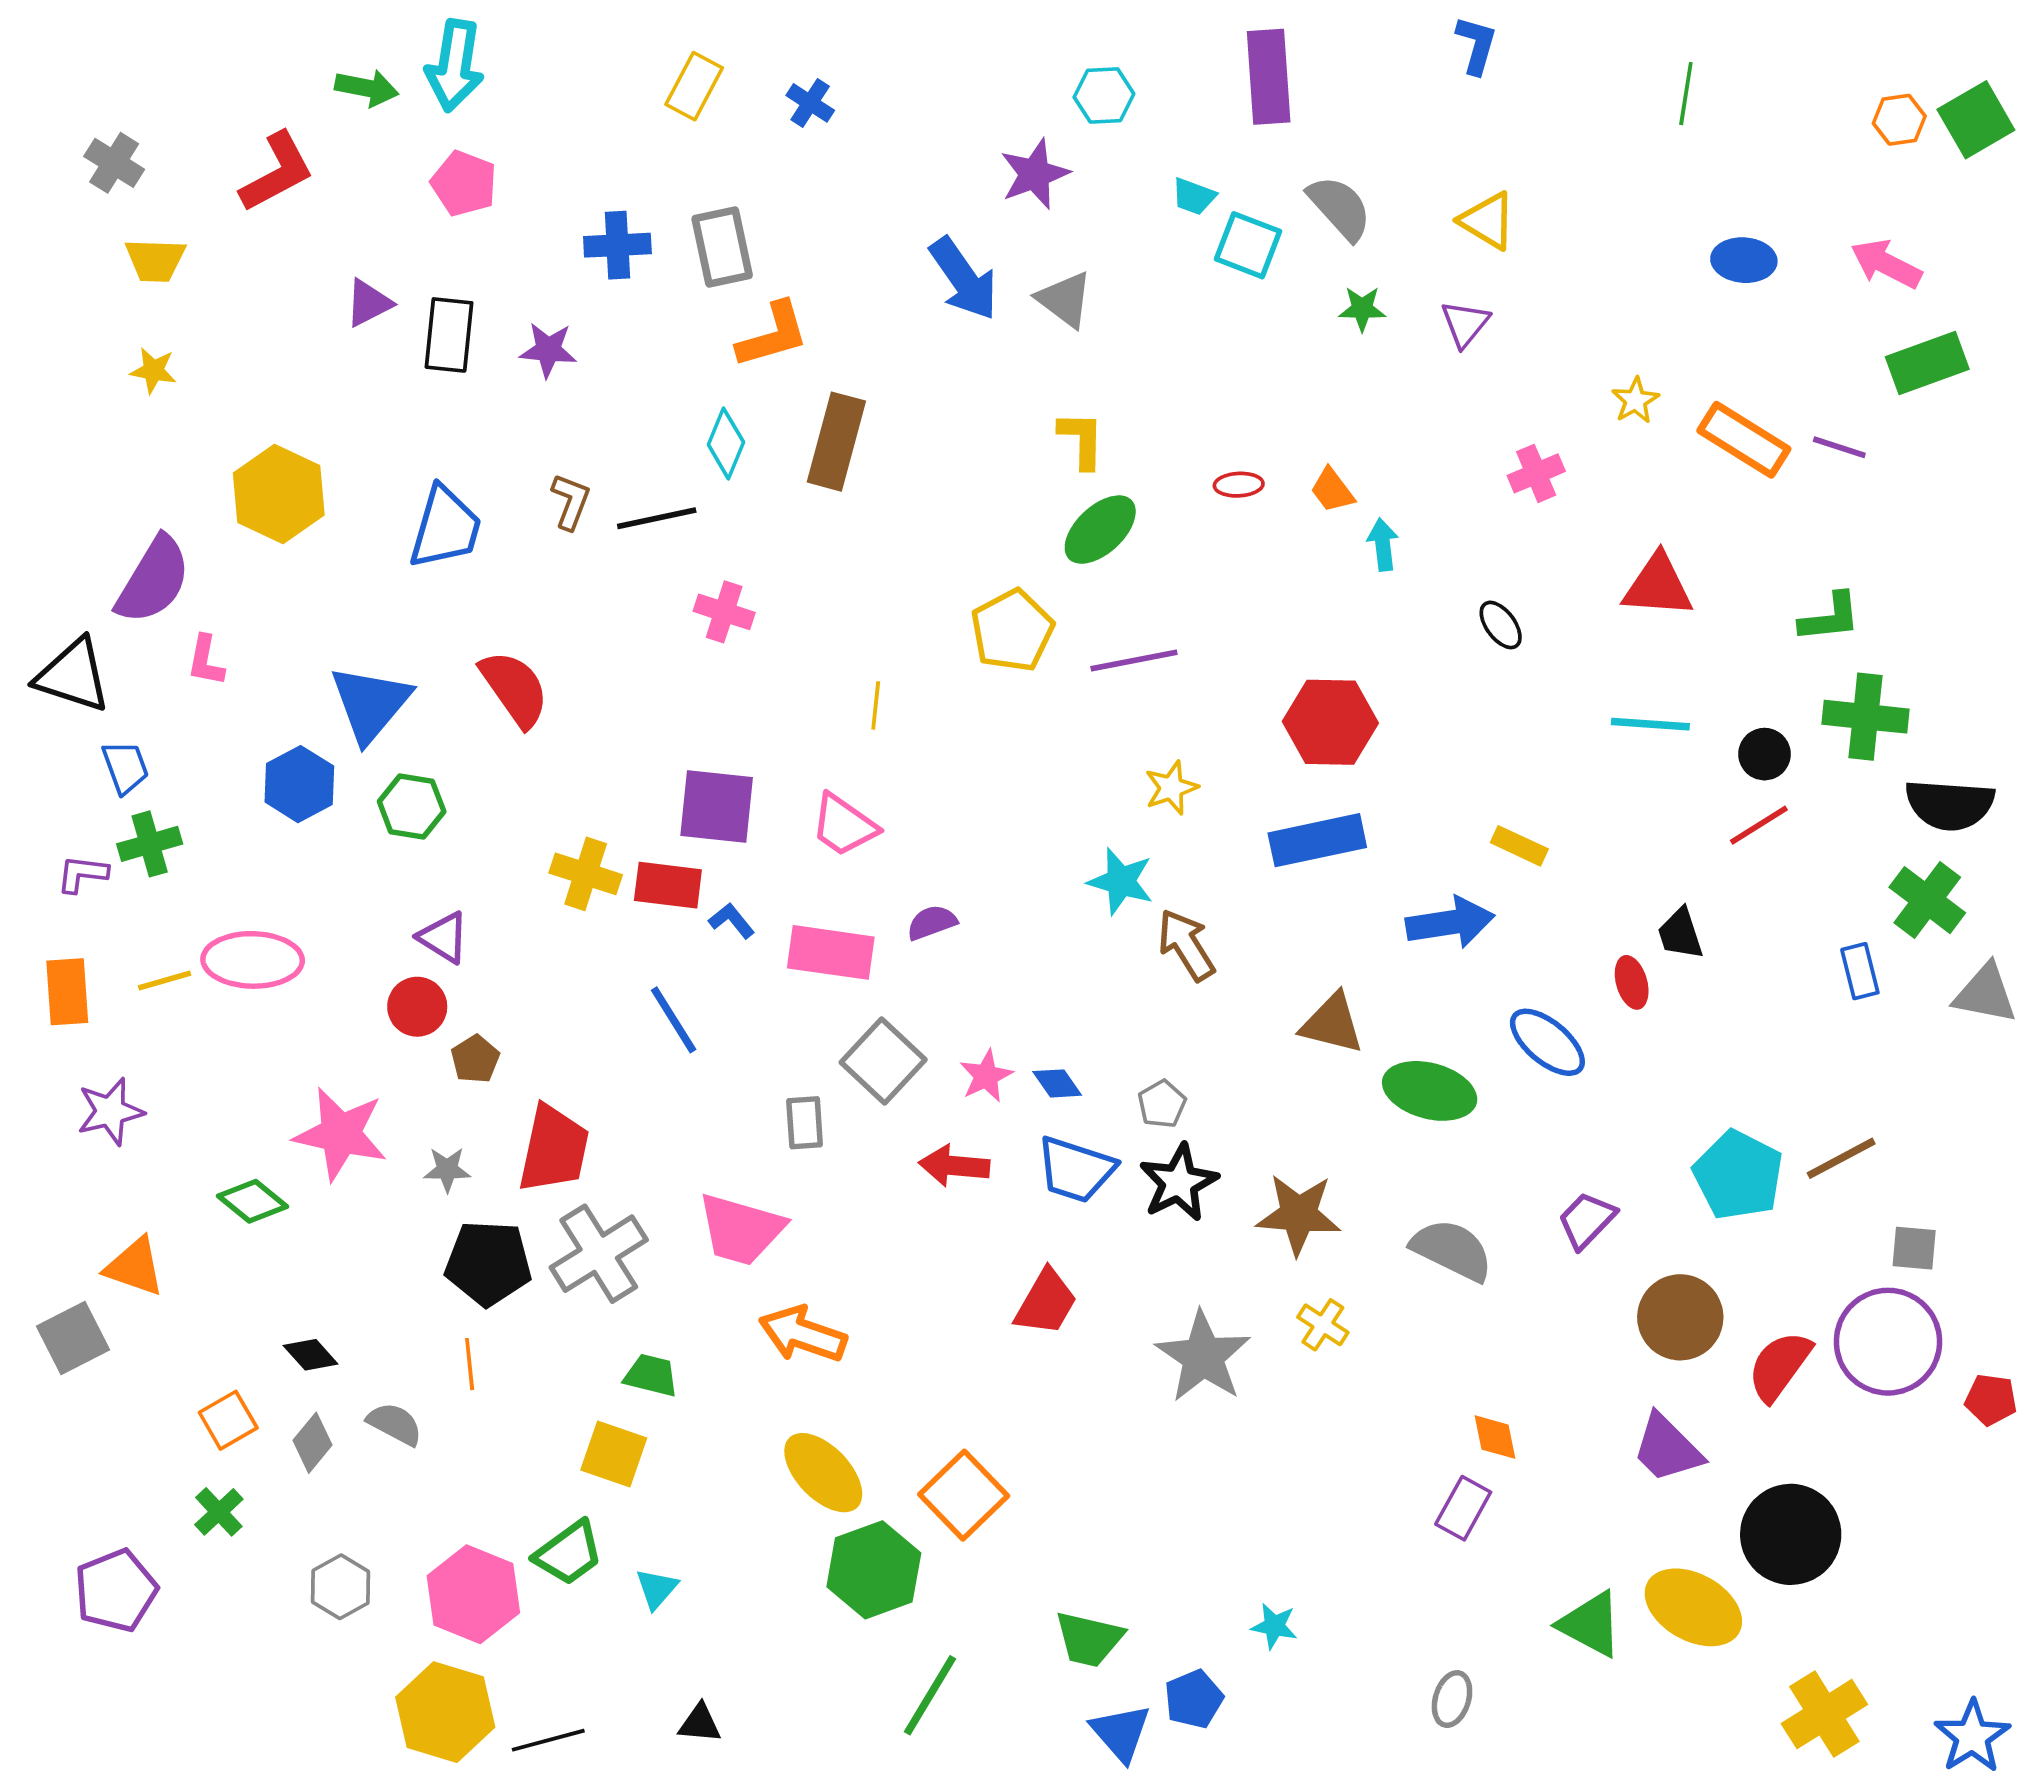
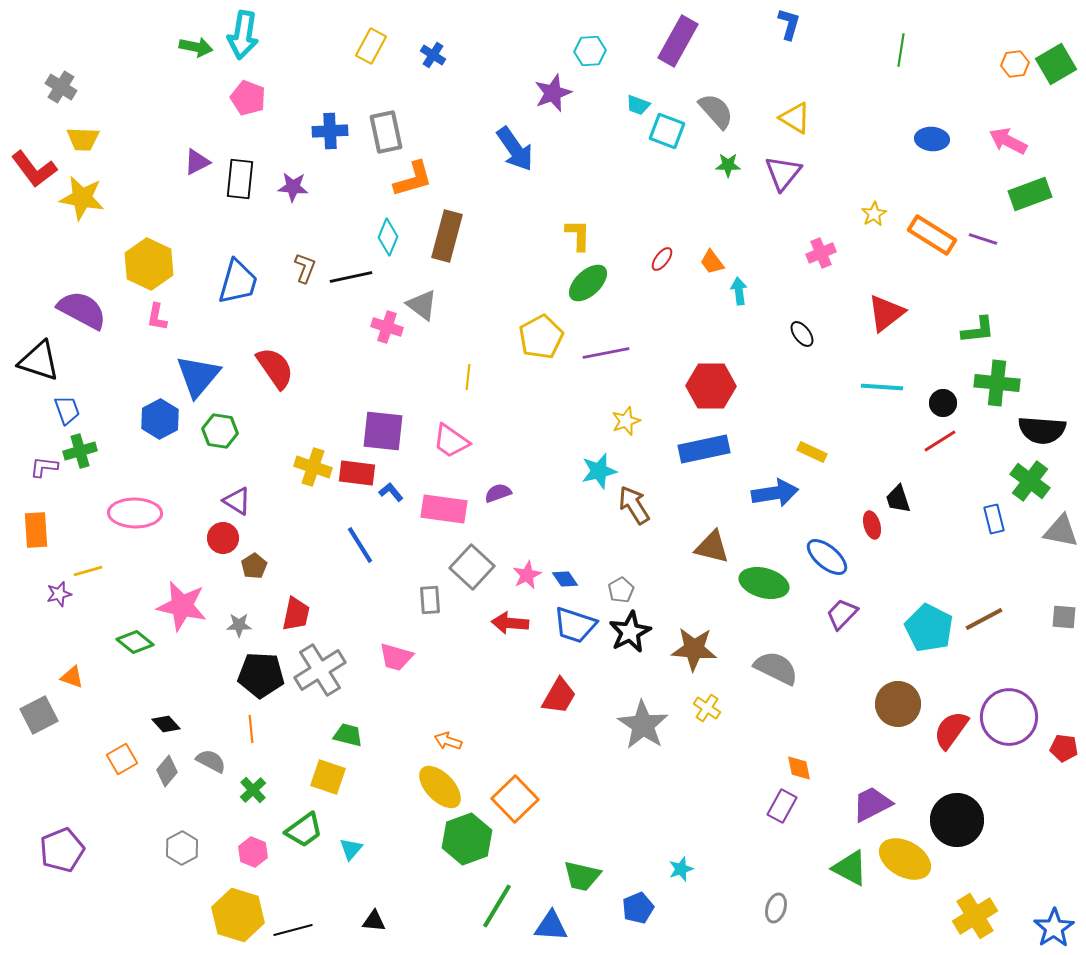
purple rectangle: (1269, 77) -> (678, 41), turned 33
red L-shape: (277, 172) -> (34, 169), moved, turned 81
gray triangle: (1065, 299) -> (422, 305), moved
purple triangle: (1465, 324) -> (783, 173), size x1.4
yellow star: (153, 370) -> (82, 198), size x1.8
red ellipse: (1239, 485) -> (662, 259), turned -50
purple semicircle: (153, 580) -> (82, 310), turned -93
red triangle: (1658, 586) -> (886, 313), turned -42
pink L-shape: (206, 661) -> (157, 317), moved
cyan star: (1121, 881) -> (599, 471), turned -30
yellow line: (165, 981) -> (88, 571), moved
purple star: (110, 1111) -> (59, 594), size x0.7
red trapezoid: (554, 1149) -> (296, 614), size x0.7
purple trapezoid: (1587, 1220) -> (842, 614), moved
pink trapezoid: (741, 1229) -> (396, 657), size x0.7
gray square: (1914, 1248) -> (1064, 617), moved
orange triangle: (135, 1267) -> (72, 677), size x0.7
orange arrow: (803, 1334) -> (448, 741), moved, size x0.6
purple trapezoid: (1667, 1448) -> (872, 804), moved, turned 108
green cross: (219, 1512) -> (253, 790), moved
pink hexagon: (473, 1594) -> (253, 852), size x0.6
cyan star: (1274, 1626) -> (681, 869), turned -30
blue triangle: (1121, 1733) -> (551, 926), moved, turned -45

